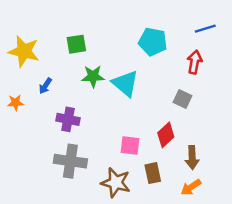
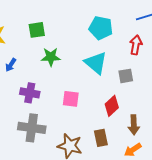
cyan triangle: (125, 84) -> (96, 63), moved
gray square: (183, 99) -> (126, 76), turned -35
pink square: (130, 146) -> (71, 99), moved

